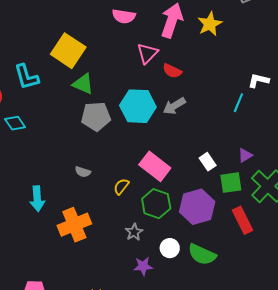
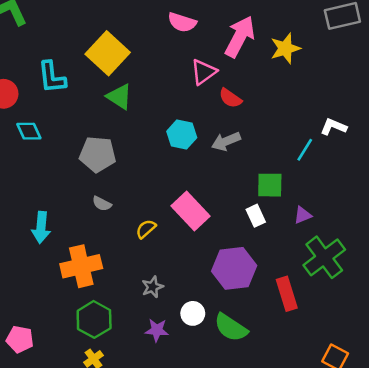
cyan hexagon: (138, 106) -> (182, 134), size x0.7
gray pentagon: (96, 116) -> (98, 154), moved
green square: (231, 183) -> (270, 185), moved
green hexagon: (156, 204) -> (94, 319), moved

